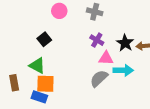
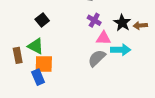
brown rectangle: (14, 83) -> (18, 55), moved
blue rectangle: (39, 97) -> (38, 77), turned 49

